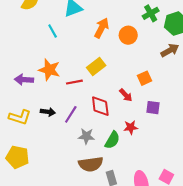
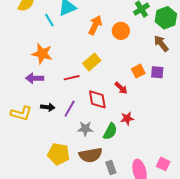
cyan line: (53, 31) -> (49, 20), moved
brown arrow: (170, 50) -> (161, 44), turned -96
orange star: (49, 70) -> (42, 54), moved
purple arrow: (24, 80) -> (35, 78), moved
purple square: (153, 108) -> (157, 72), moved
yellow pentagon: (18, 157) -> (59, 154), moved

